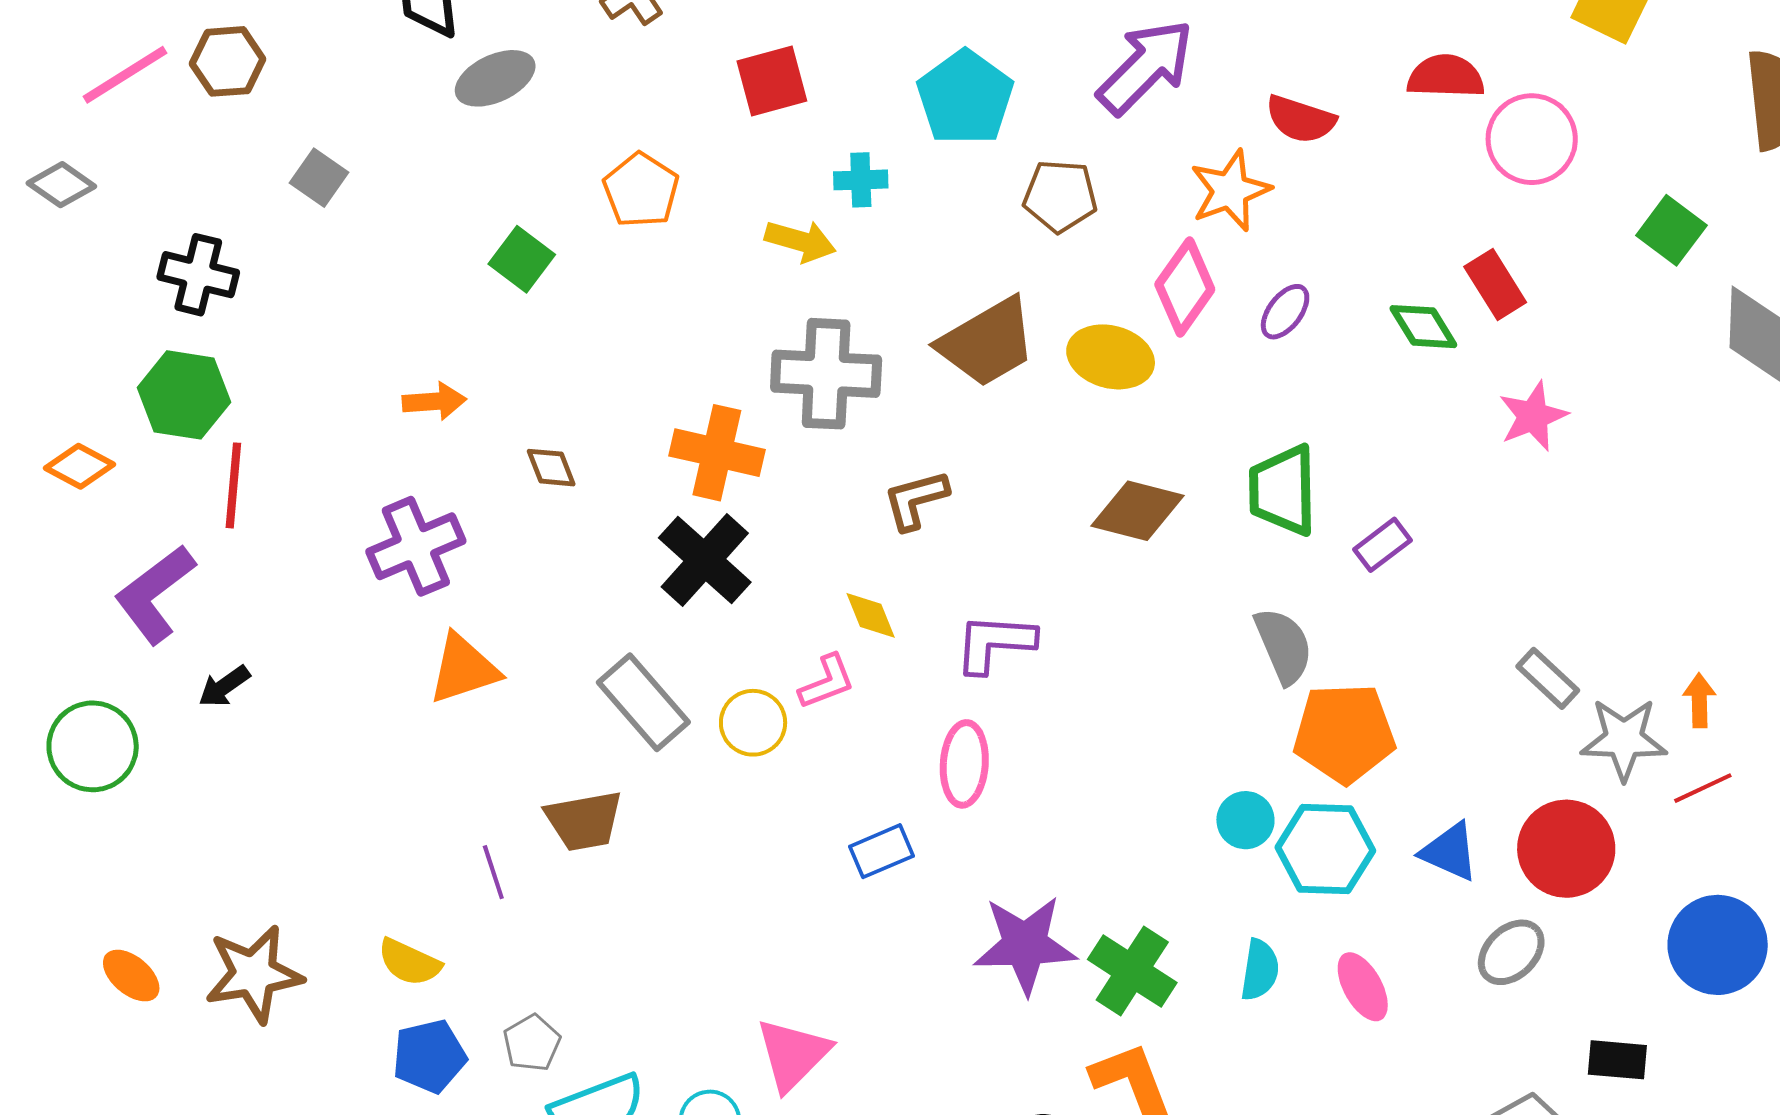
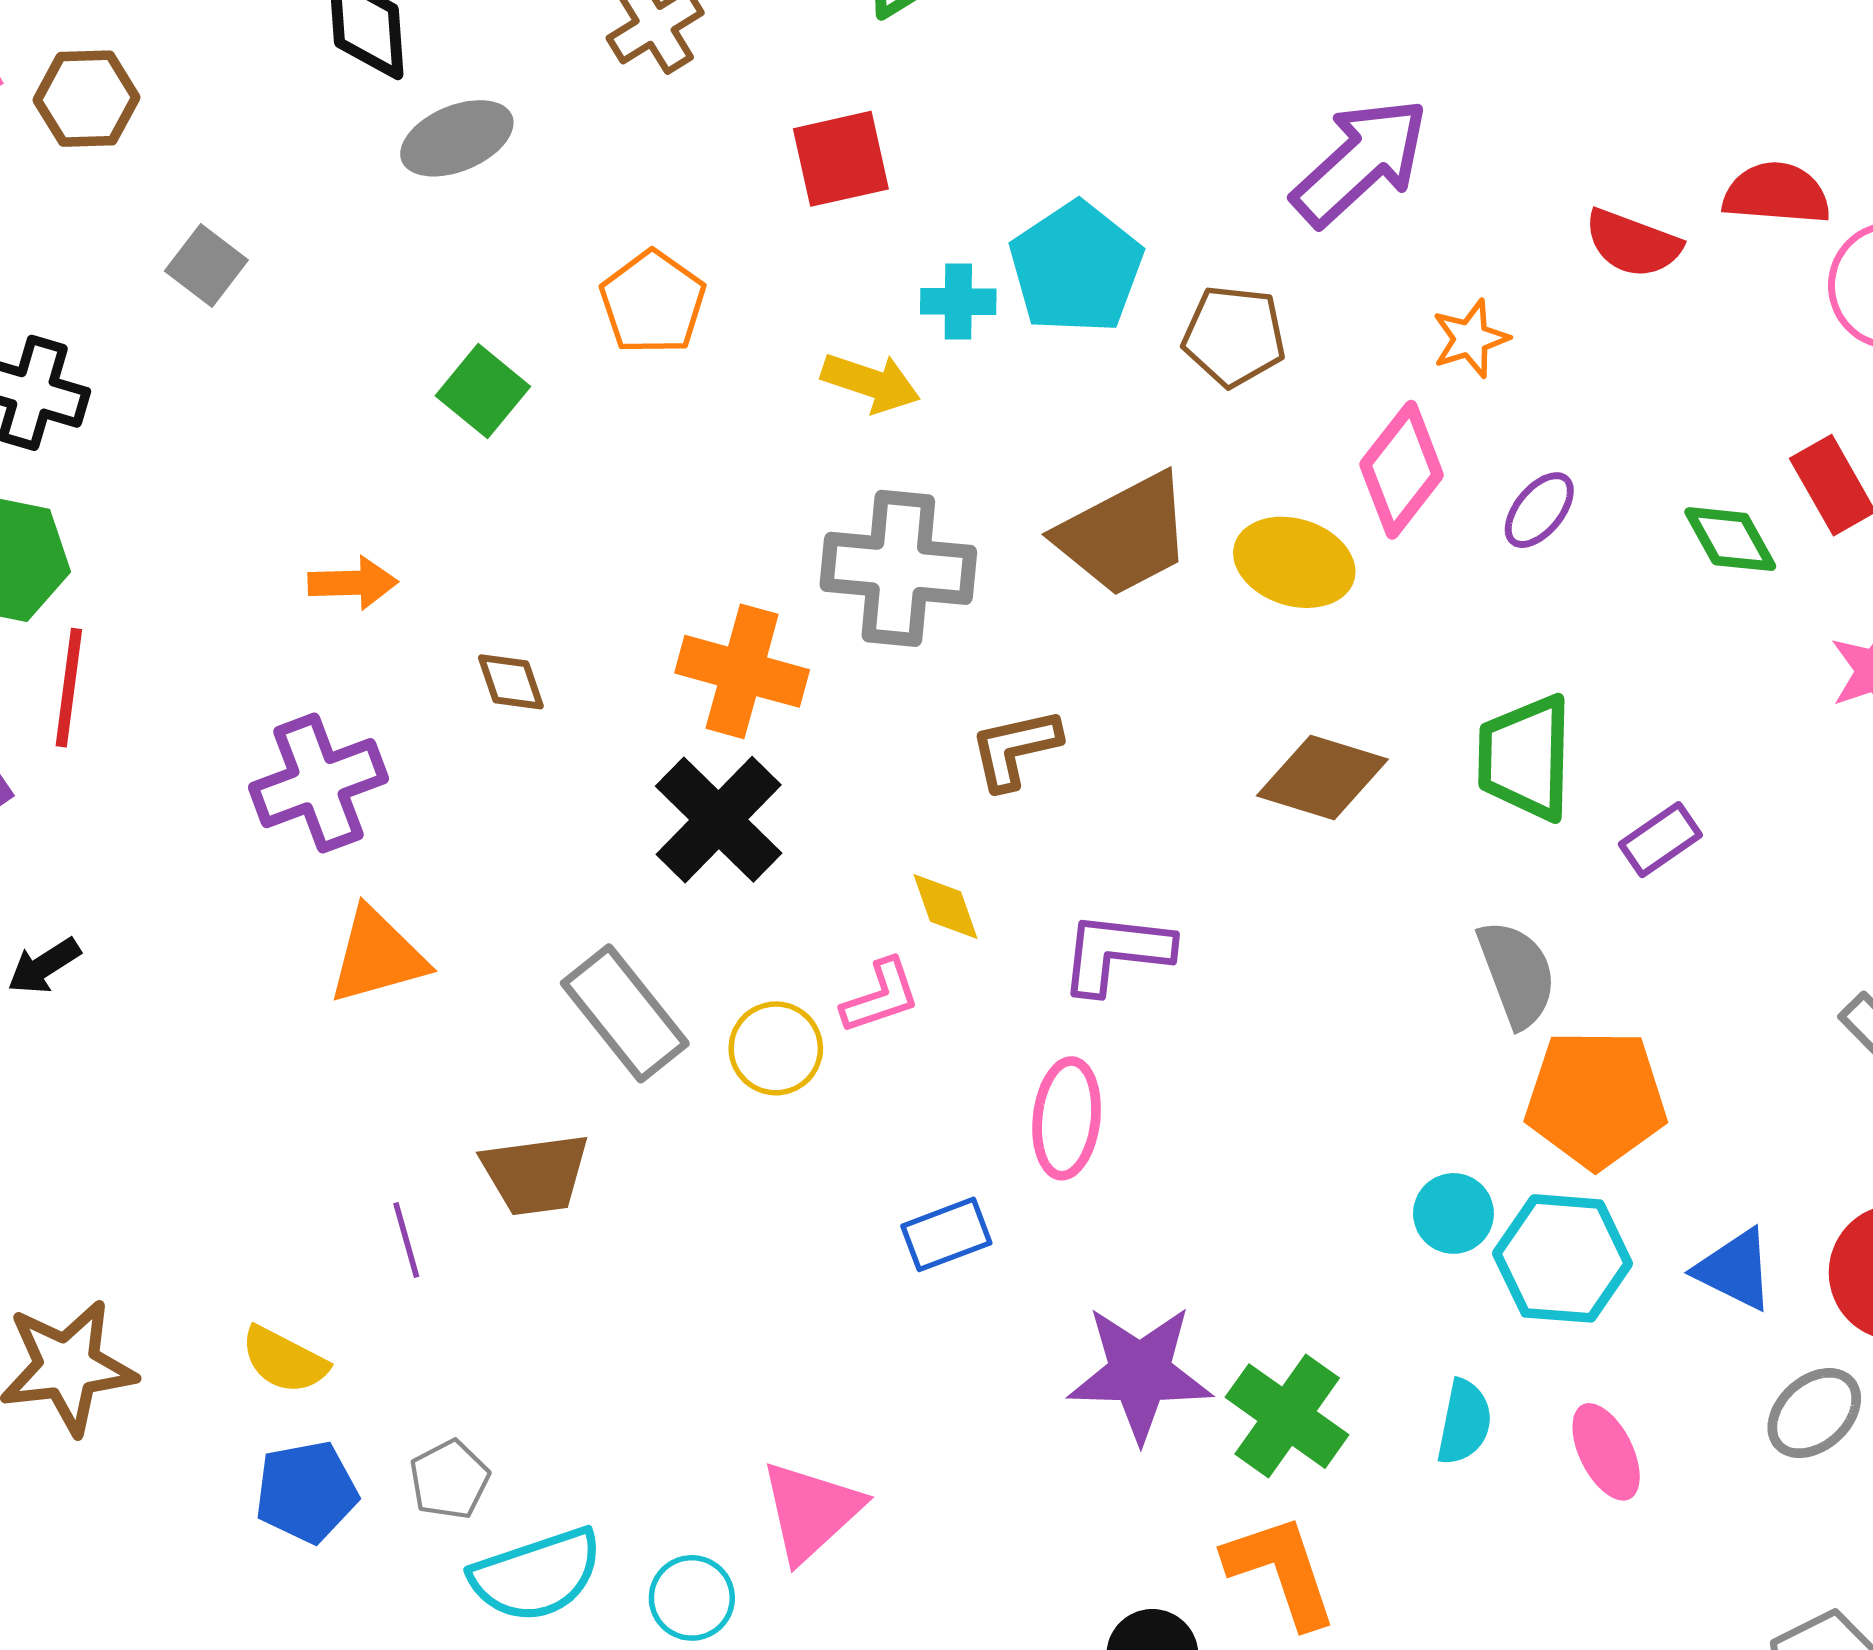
cyan pentagon: (965, 98) -> (1076, 268), moved
red semicircle: (1301, 119) -> (1633, 243), moved
orange star: (1230, 191) -> (1470, 339), size x0.7

